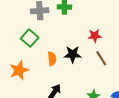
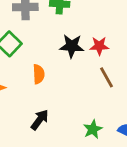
black star: (73, 54) -> (72, 46), moved

